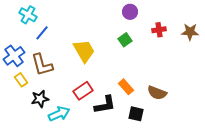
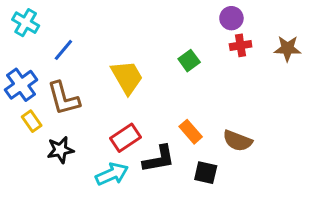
purple circle: (130, 12) -> (231, 18), moved
cyan cross: (28, 15) -> (26, 23), moved
cyan arrow: (59, 114) -> (112, 174), moved

